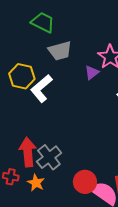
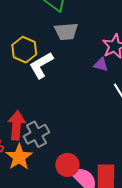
purple triangle: (92, 73) -> (101, 65), moved, turned 42
orange star: (36, 183) -> (19, 157), size x1.5

